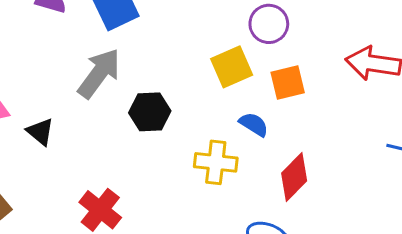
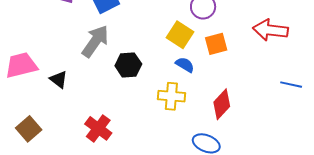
yellow square: (232, 67) -> (180, 35), turned -32
blue semicircle: (254, 124) -> (185, 65), moved

